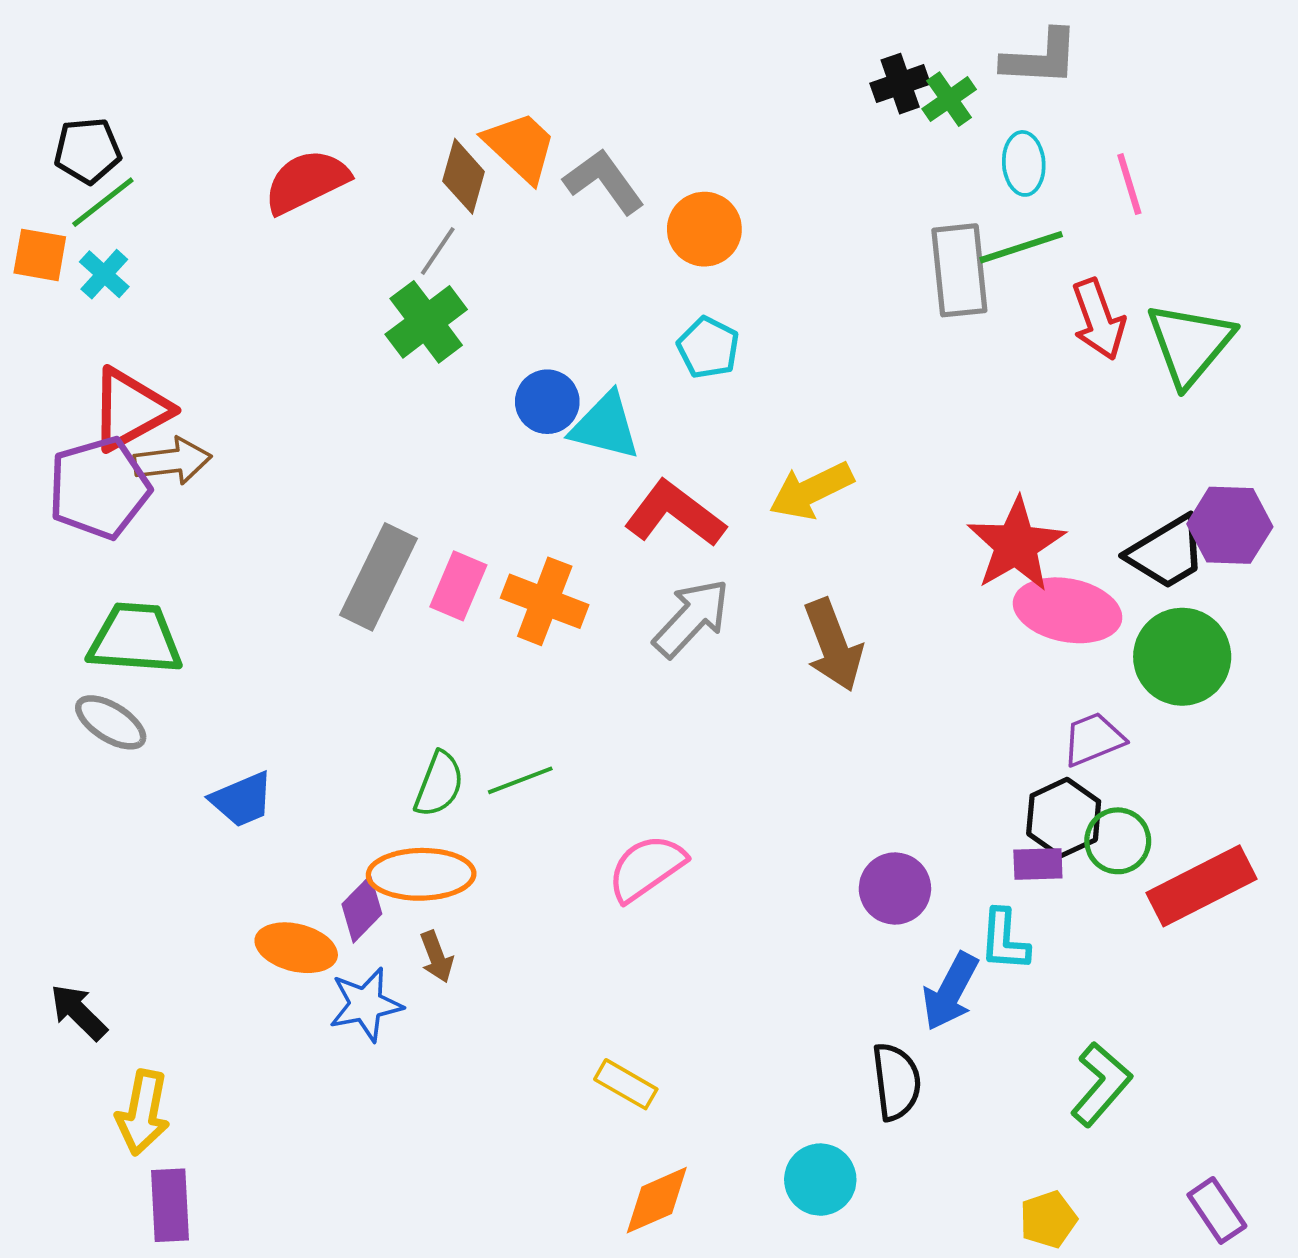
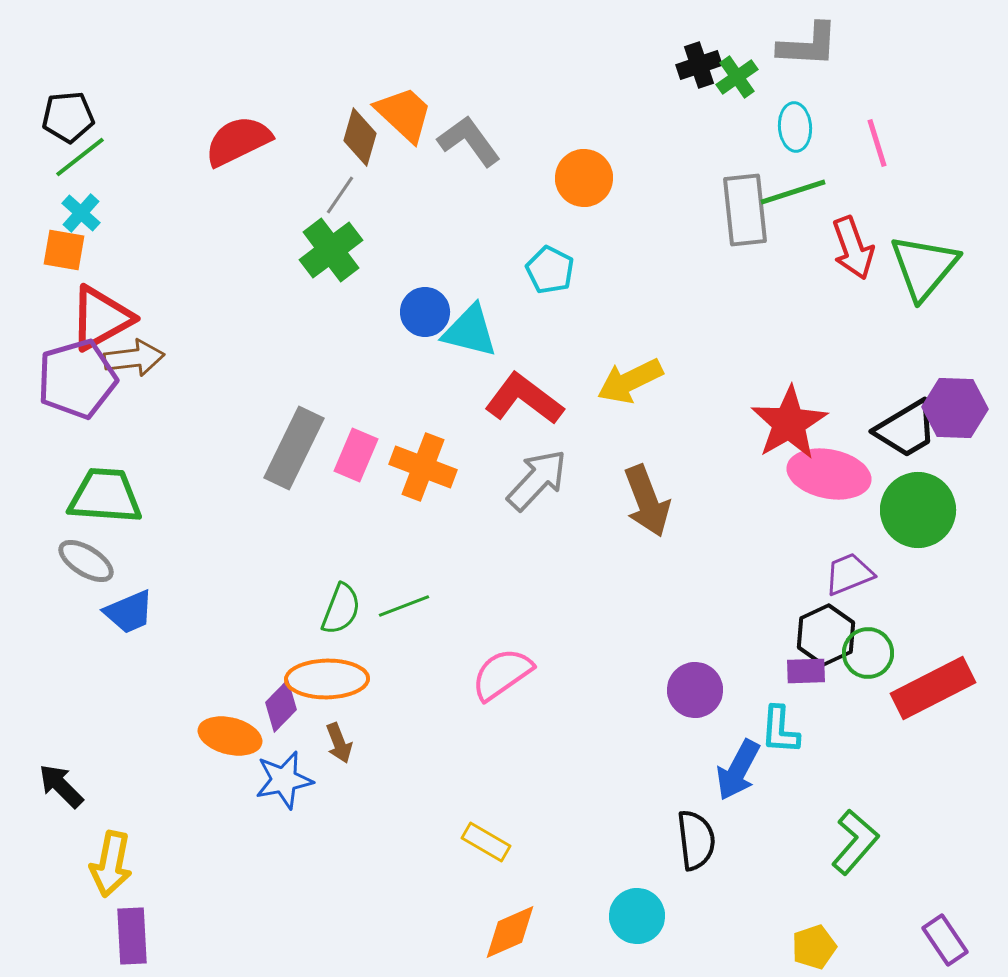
orange circle: (704, 229) -> (584, 178), moved
orange square: (40, 255) -> (64, 250), moved
blue trapezoid: (242, 800) -> (129, 612), moved

